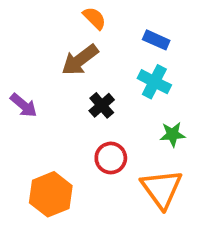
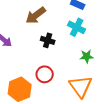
black cross: (102, 105) -> (48, 40), turned -32
red circle: (111, 158) -> (45, 74), moved

